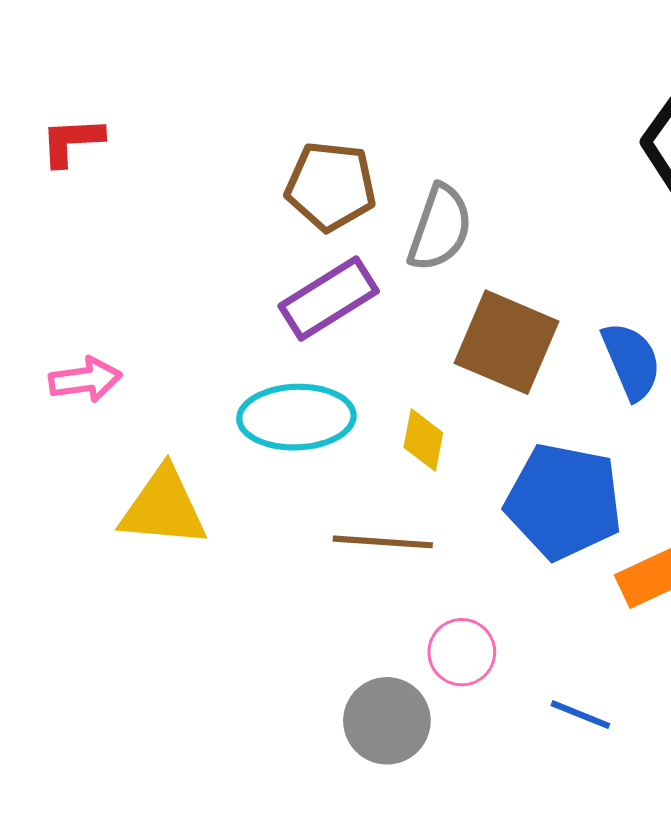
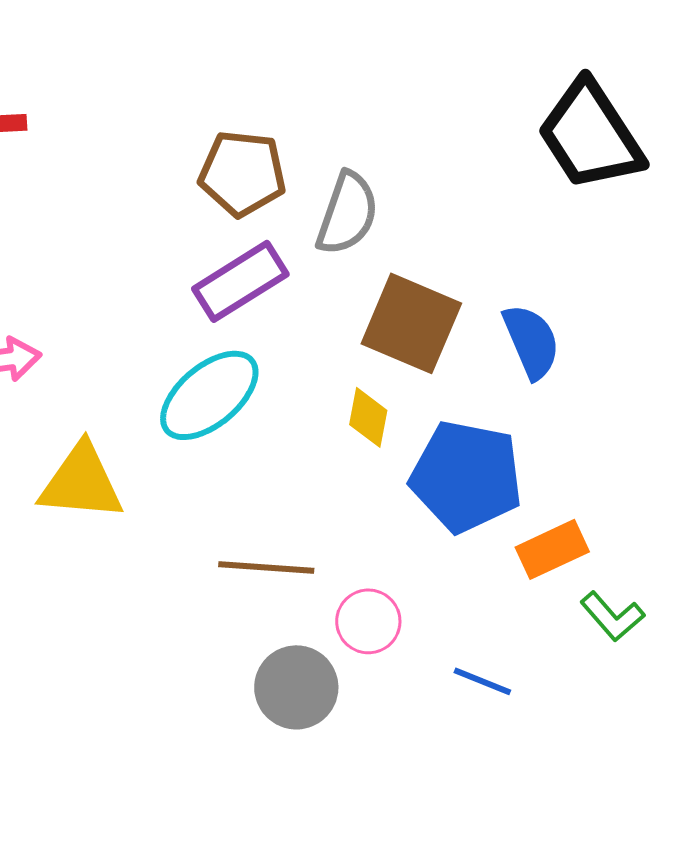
cyan ellipse: (296, 417) -> (209, 395), turned -38
yellow diamond: (423, 440) -> (368, 417), moved
brown line: (383, 542) -> (266, 567), moved

